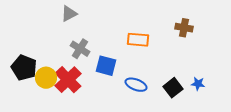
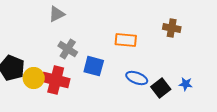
red cross: (68, 80) -> (56, 80), turned -32
blue ellipse: (136, 85) -> (137, 78), moved

